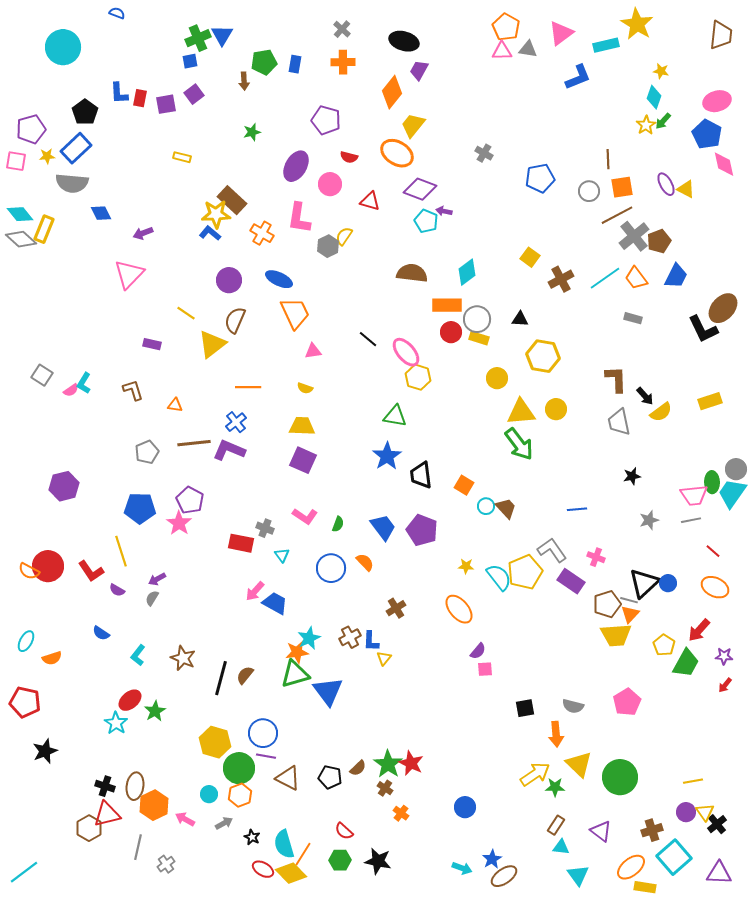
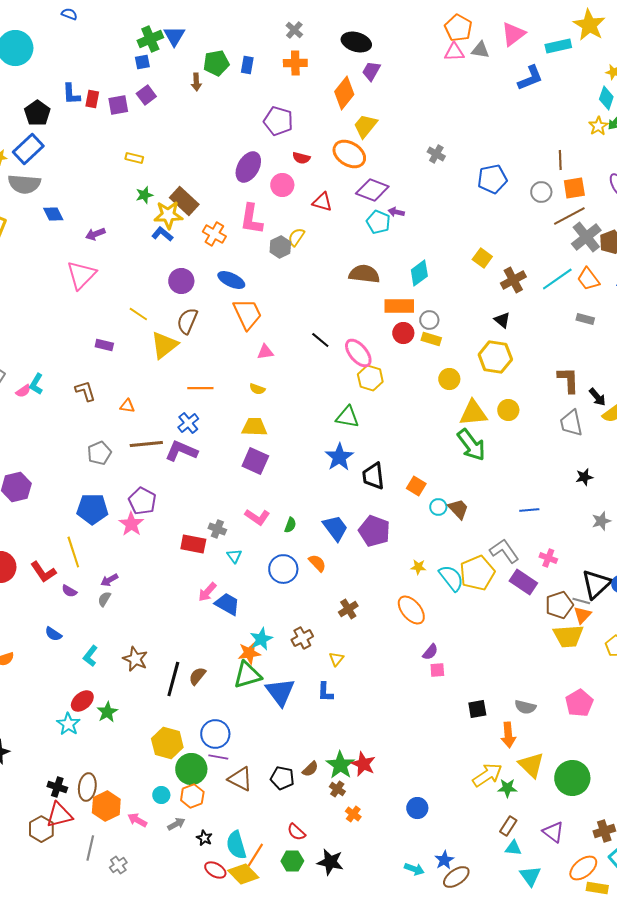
green star: (252, 132) -> (144, 195), moved
gray circle: (477, 319) -> (429, 320), size x0.7
black triangle: (520, 319) -> (502, 320), moved, turned 36
blue L-shape: (371, 641) -> (325, 692), moved

